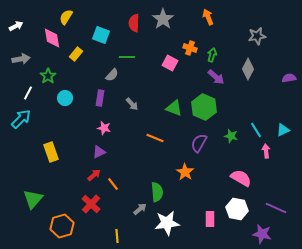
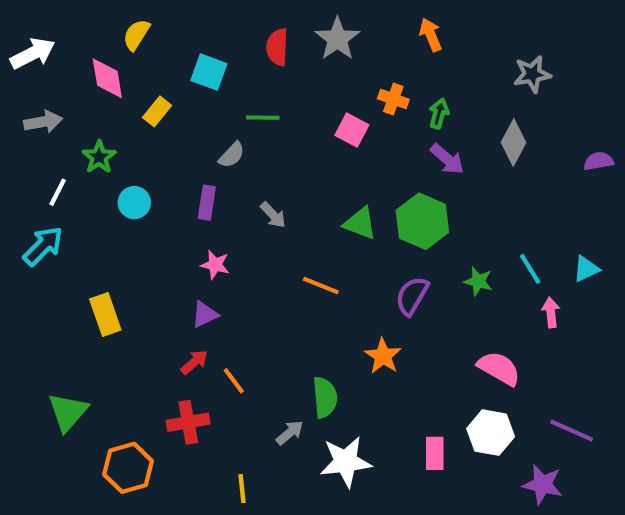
white arrow: (16, 26) -> (33, 53), size x1.5
red cross: (91, 204) -> (188, 422), turned 36

